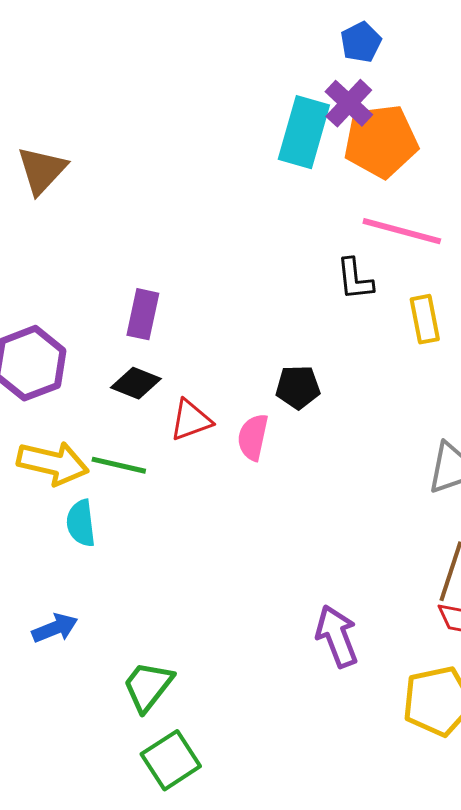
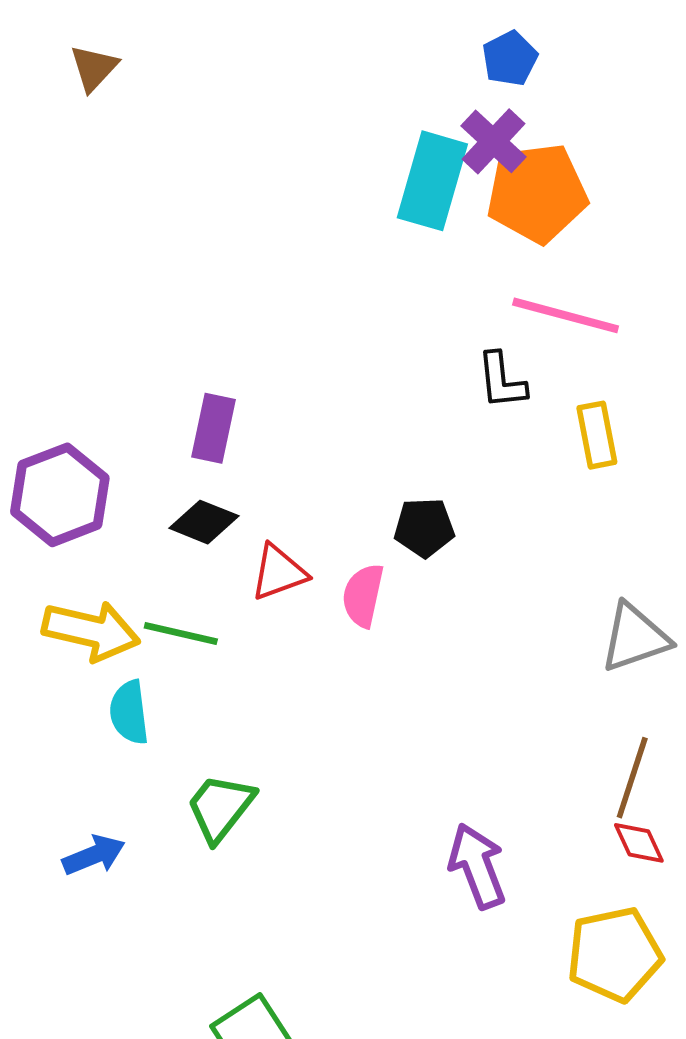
brown triangle: (42, 170) -> (94, 68), moved, size x0.7
green trapezoid: (148, 686) -> (220, 808), moved

